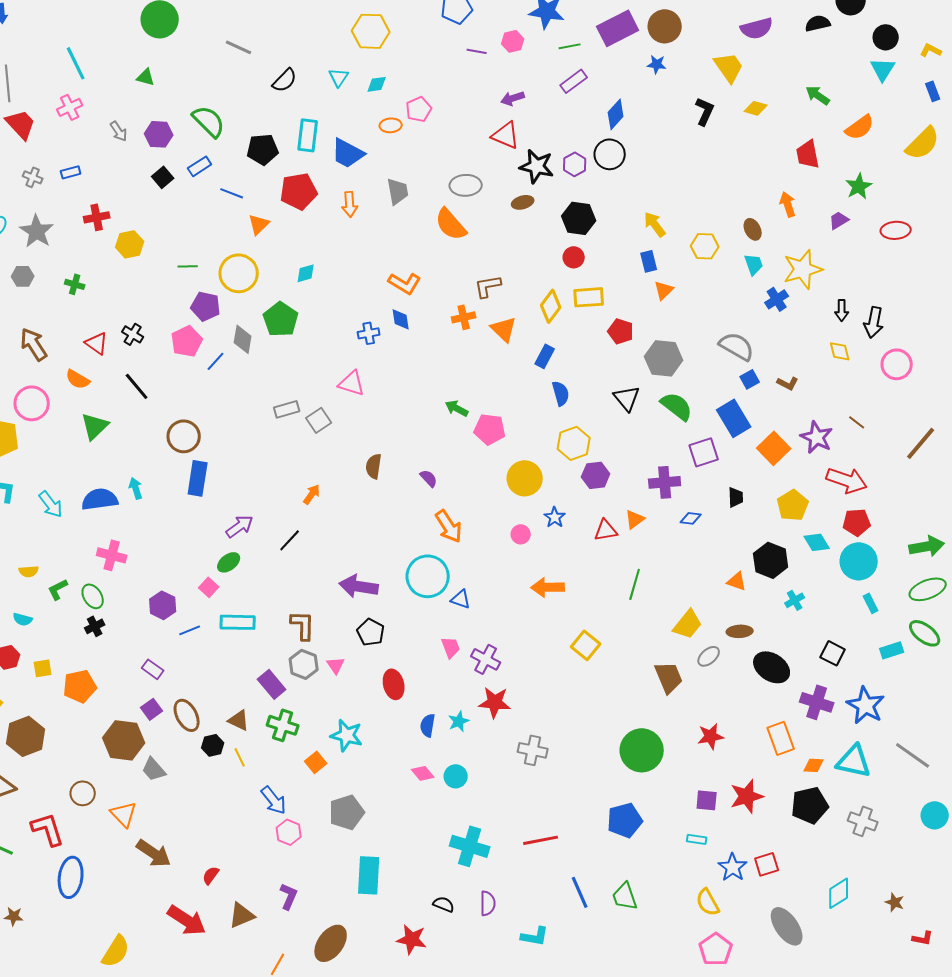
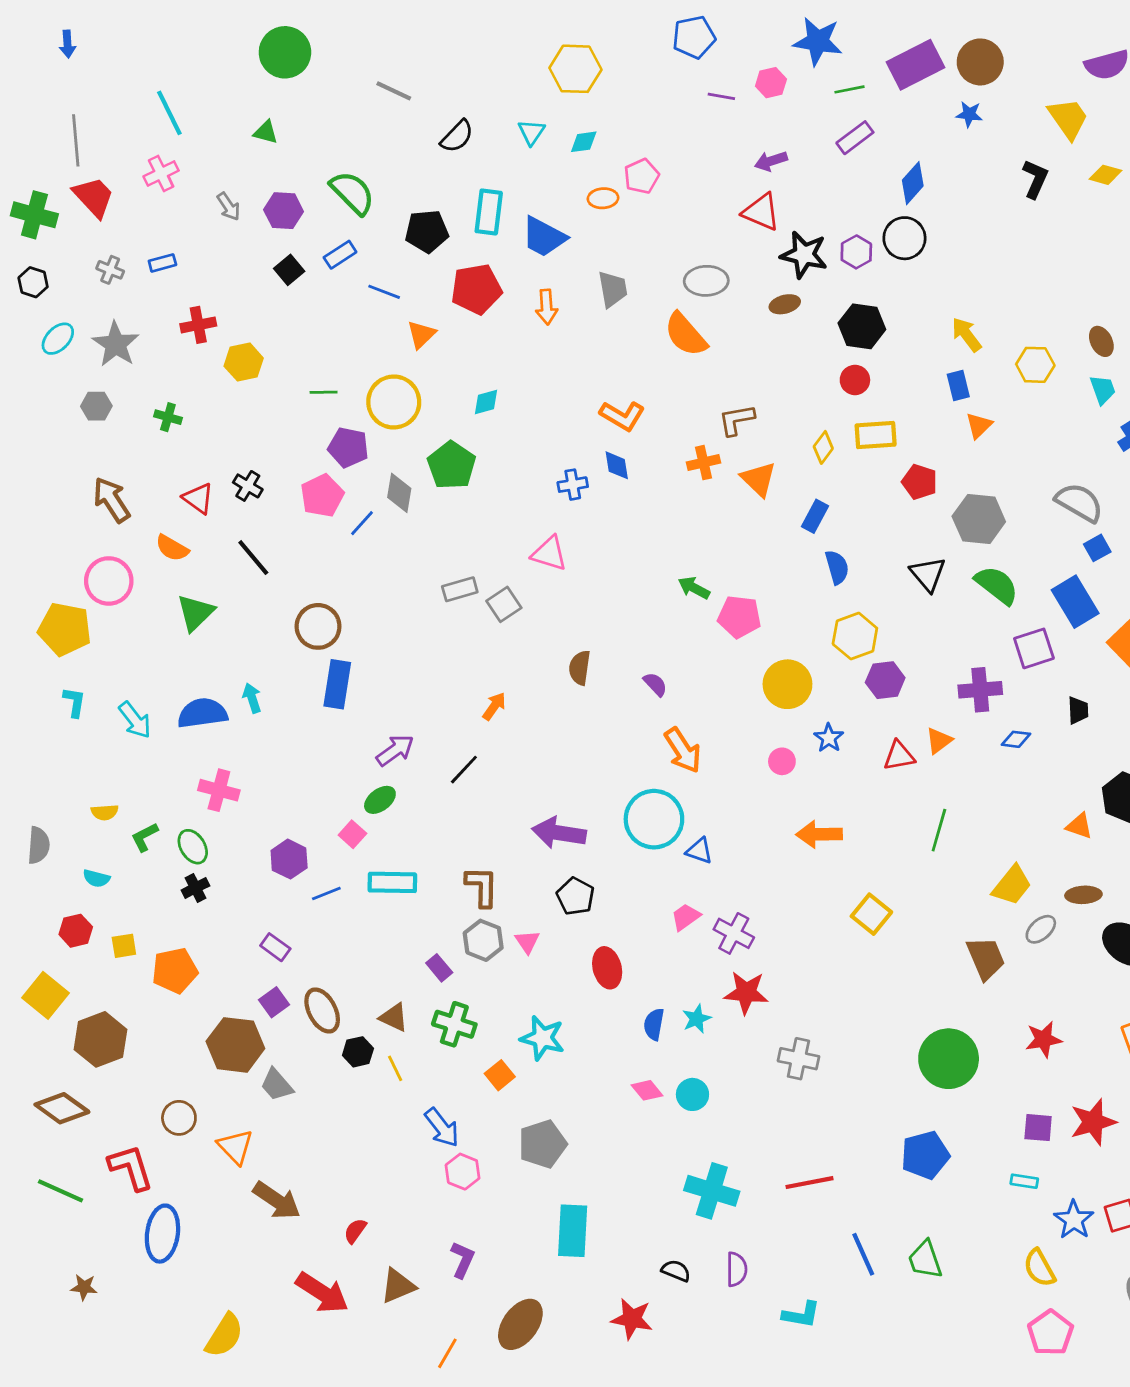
yellow diamond: (551, 306) -> (823, 447), size x0.7
pink trapezoid: (451, 647) -> (686, 917), turned -105
purple rectangle: (272, 684) -> (439, 968), size x0.7

